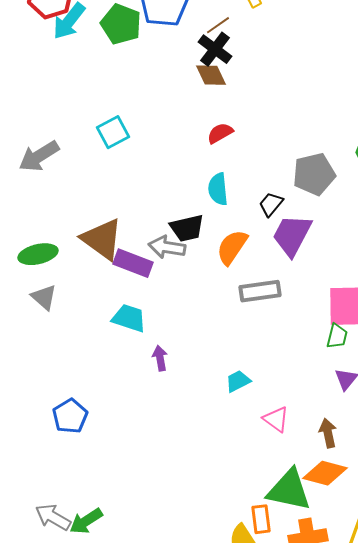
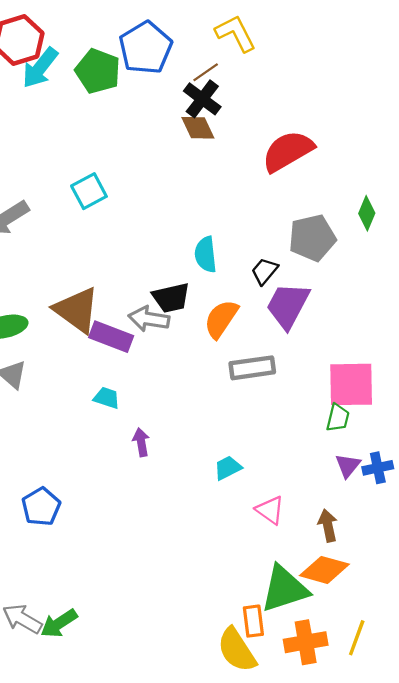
red semicircle: (220, 133) -> (288, 151), moved, size x1.8
cyan trapezoid: (129, 318) -> (107, 398), size x0.7
green triangle: (289, 490) -> (284, 589), turned -30

